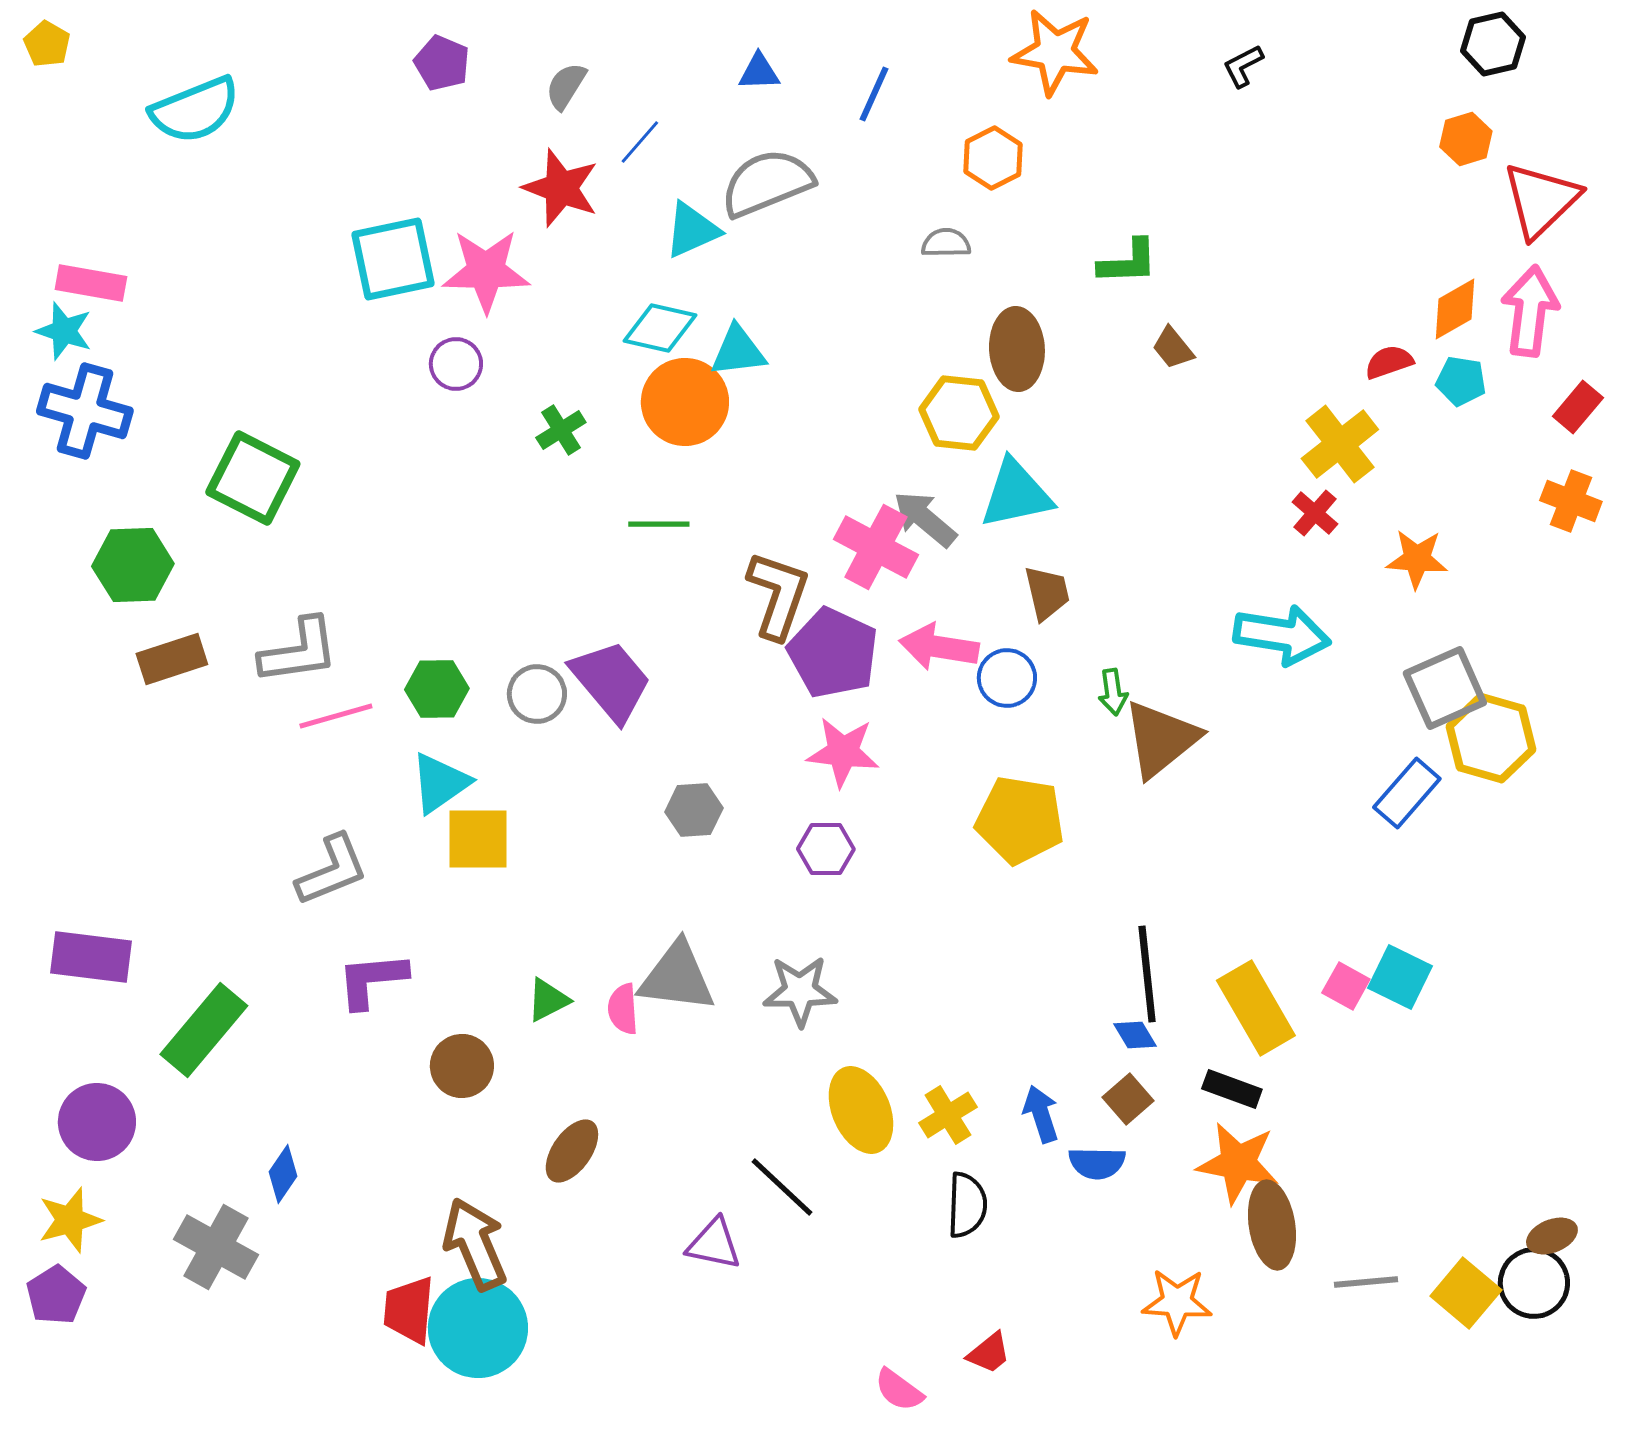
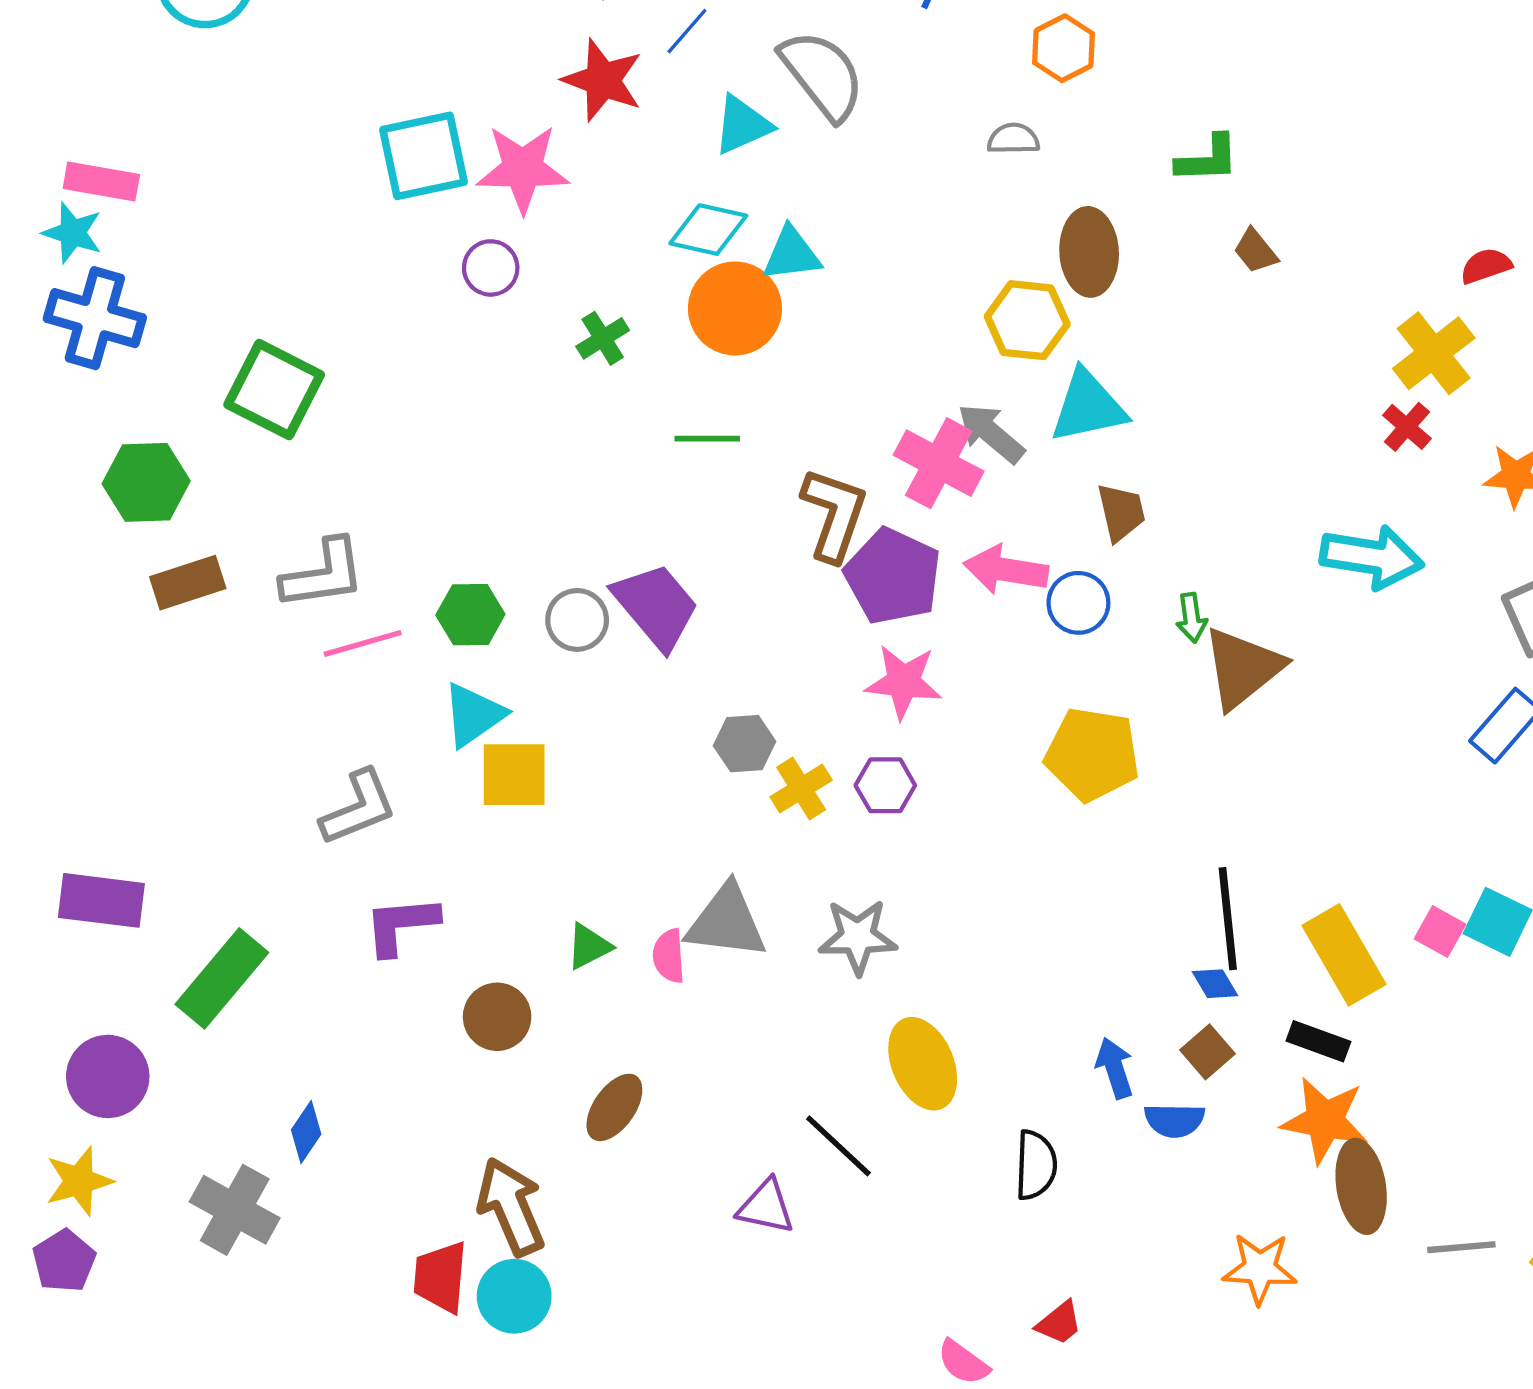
gray semicircle: (767, 183) -> (822, 75), turned 74
yellow cross: (948, 1115) -> (801, 788), moved
cyan circle: (478, 1328) -> (514, 1296), size x0.7

